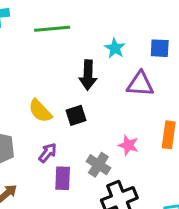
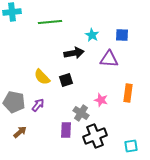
black arrow: (88, 75) -> (74, 53), turned -102
purple arrow: (48, 153) -> (38, 105), moved
purple rectangle: (63, 178) -> (66, 130), moved

